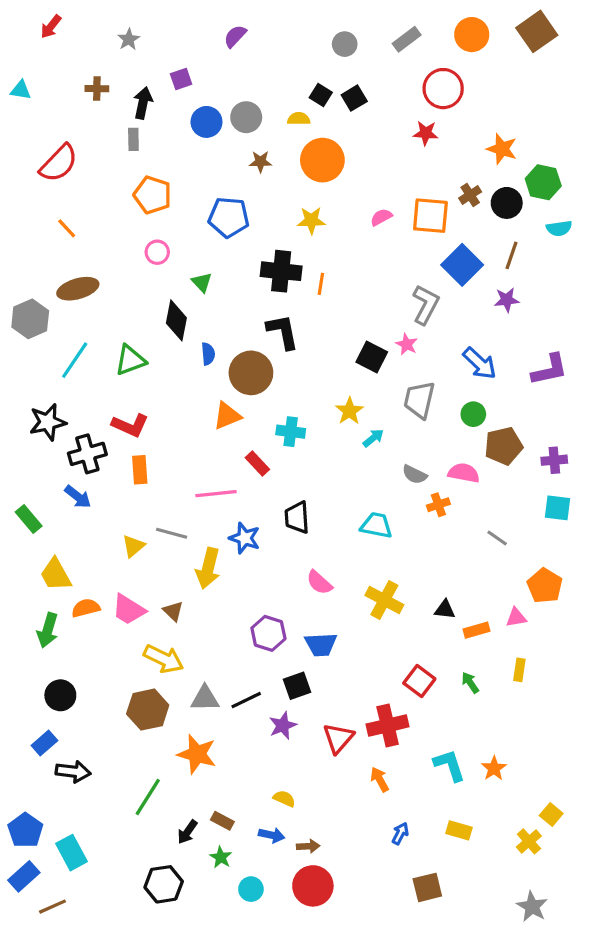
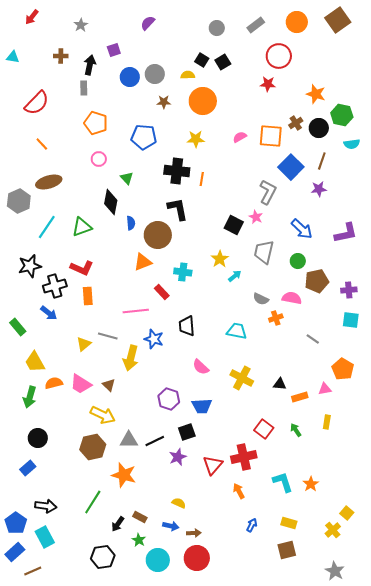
black arrow: (73, 772) -> (46, 506), moved
brown square: (427, 887) -> (287, 550), moved
cyan circle: (251, 889) -> (158, 560), size x1.5

